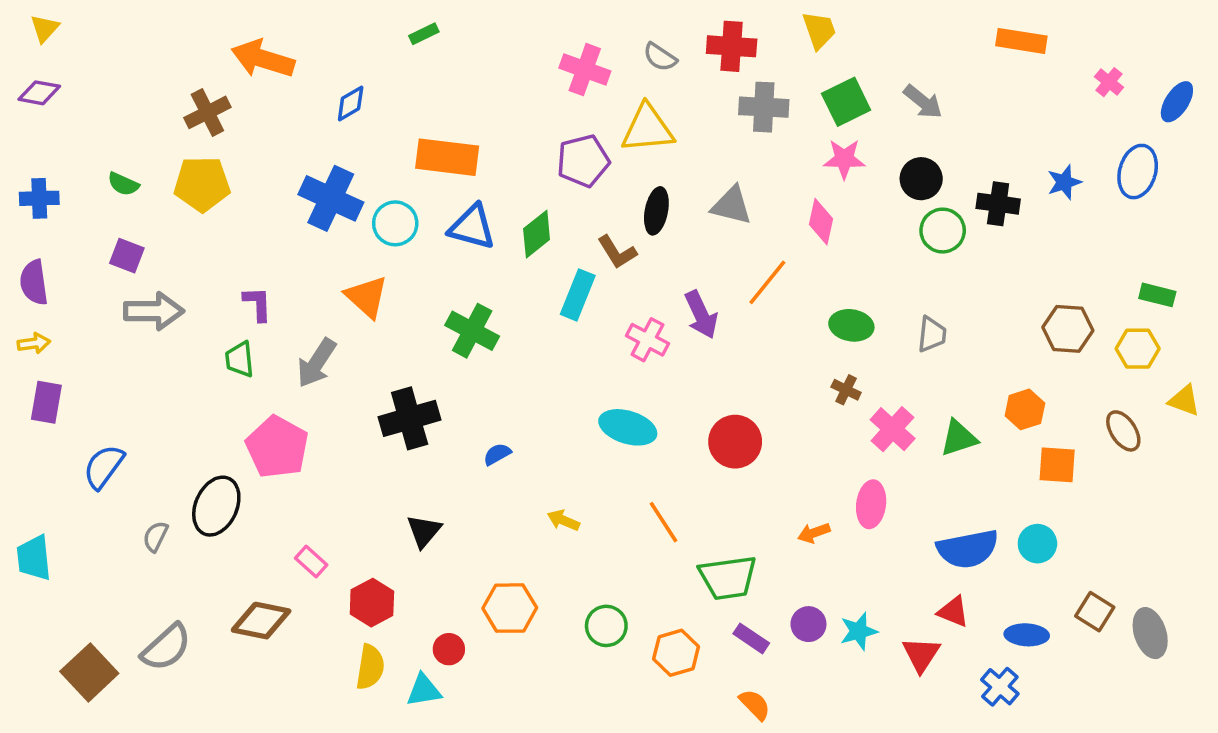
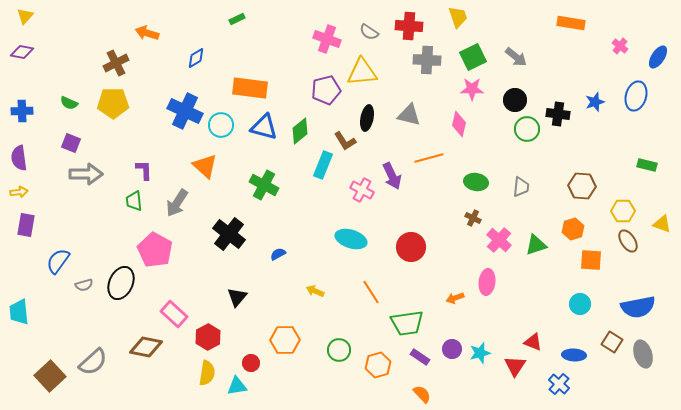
orange arrow: (263, 59) -> (147, 33), size x0.7
orange line: (767, 282) -> (429, 158), turned 36
brown hexagon: (1068, 329) -> (582, 186), moved
yellow hexagon: (1138, 349) -> (623, 211), moved
black cross: (410, 418) -> (229, 234), turned -36
gray semicircle: (156, 536) -> (84, 285), moved, turned -132
blue semicircle: (968, 549) -> (638, 307), moved
pink rectangle: (311, 561) -> (174, 314), size x1.5

